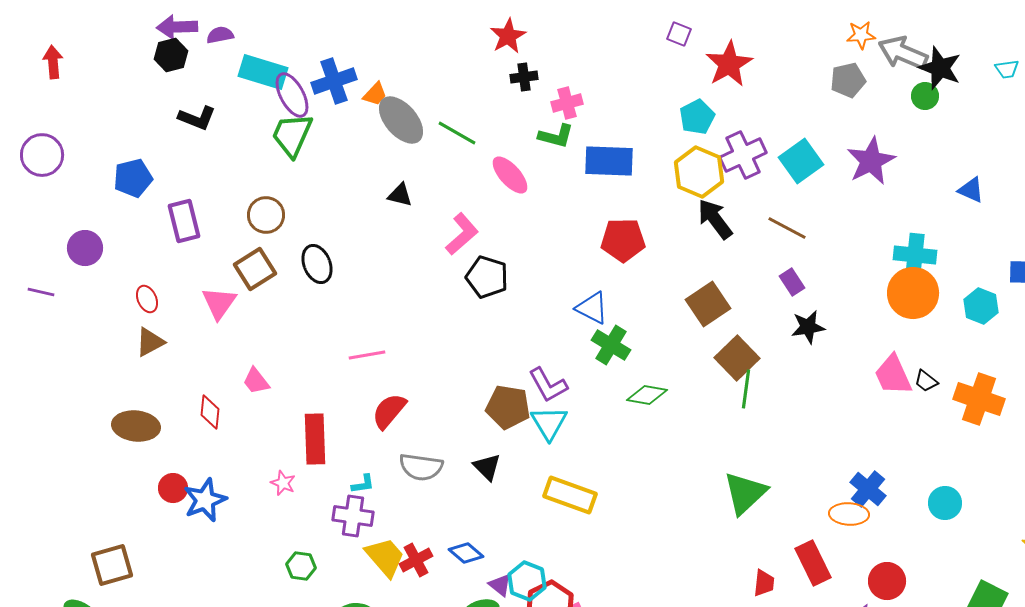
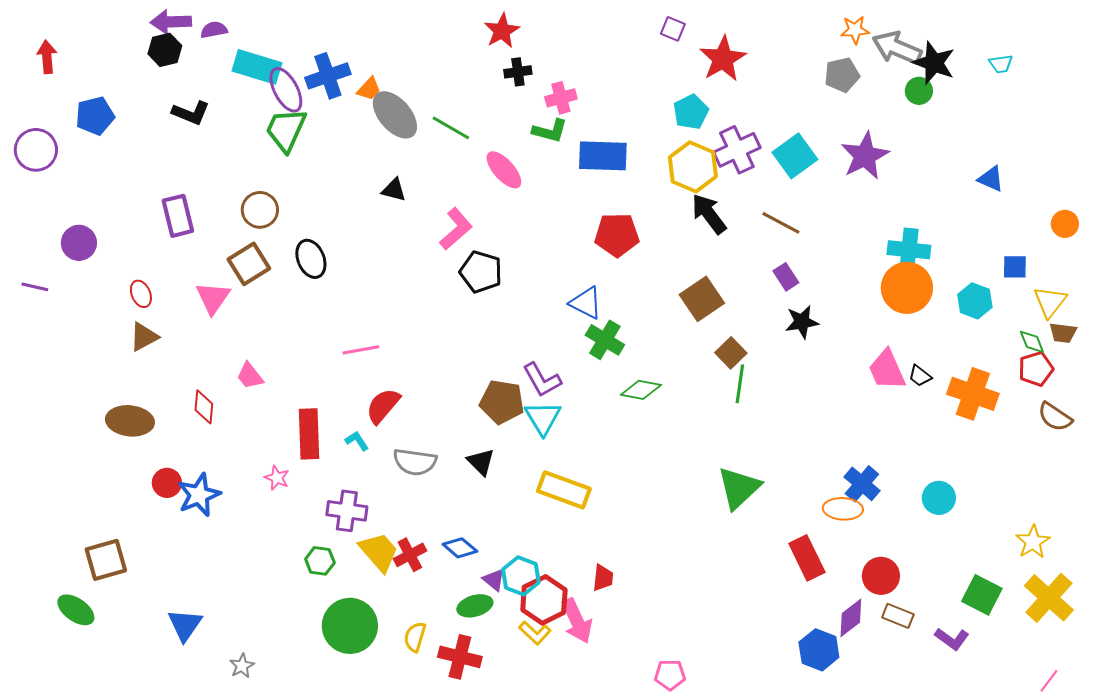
blue pentagon: (133, 178) -> (95, 116), moved
blue triangle: (971, 190) -> (991, 179), moved
brown square: (737, 358) -> (731, 353), size x0.7
cyan L-shape: (363, 484) -> (357, 441), moved, turned -115
green hexagon: (301, 566) -> (320, 561), moved
red trapezoid: (764, 583) -> (603, 578), moved

